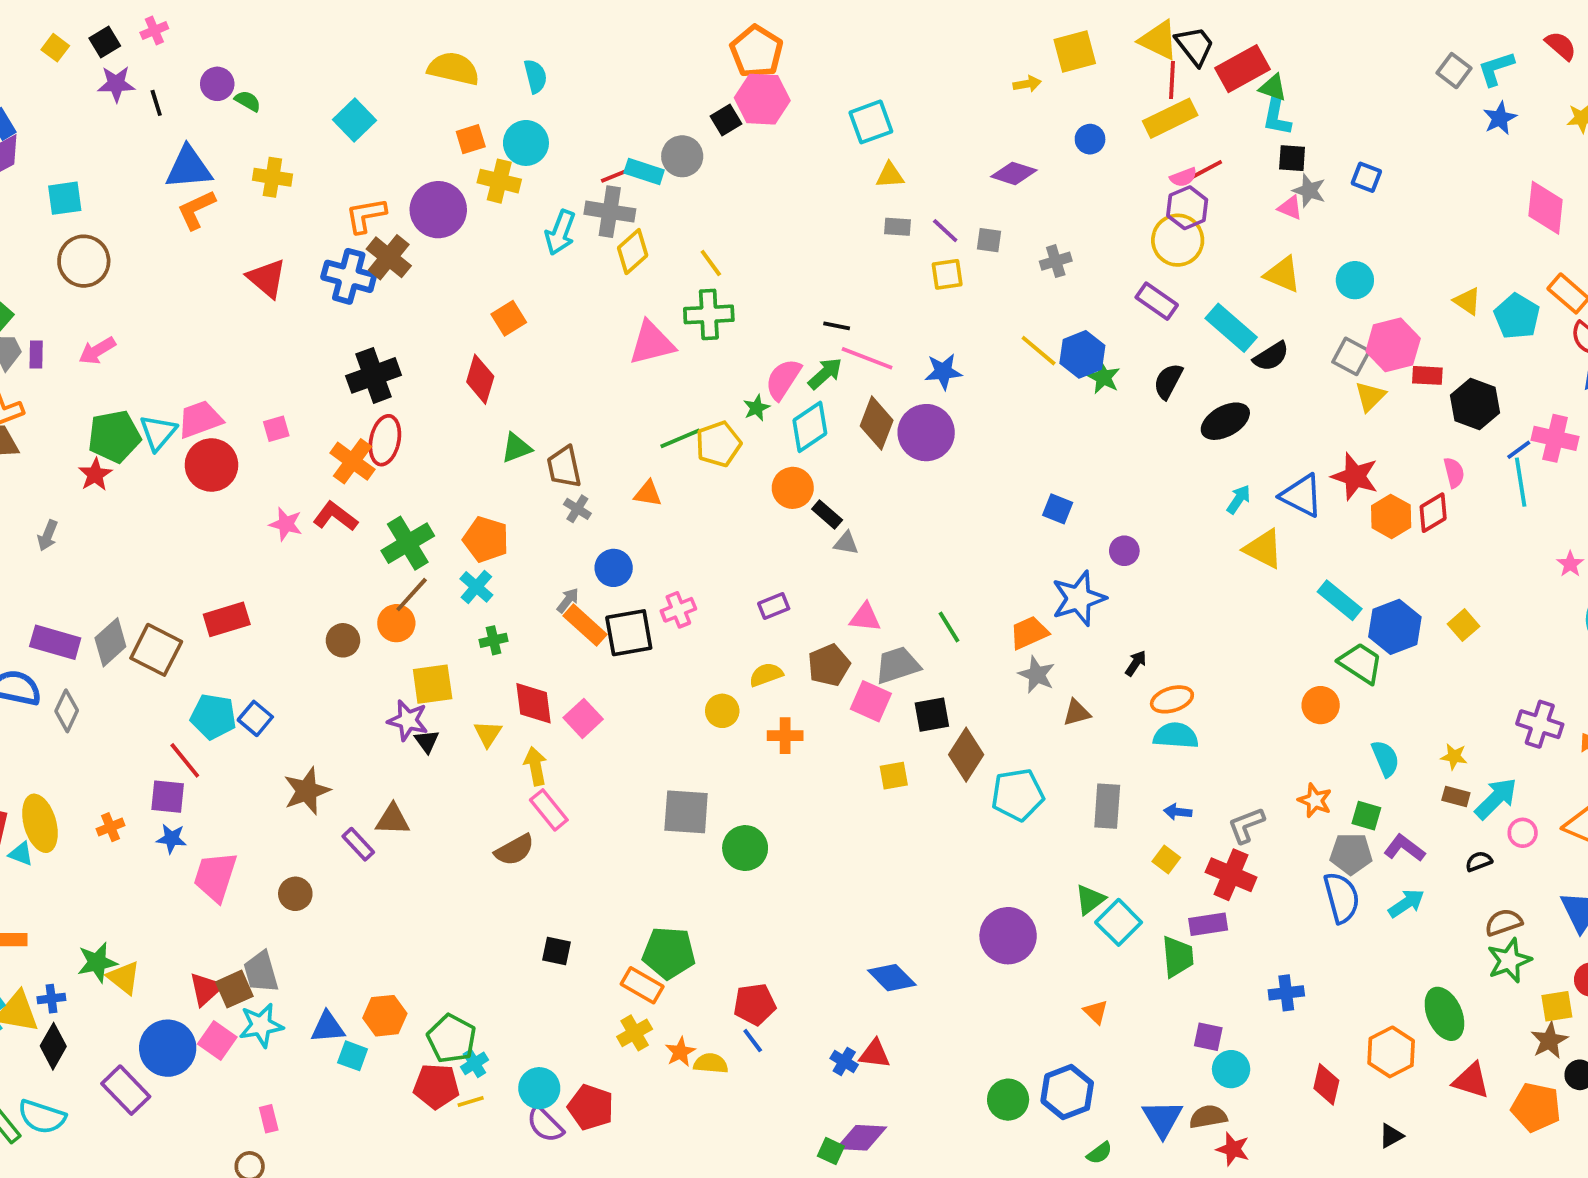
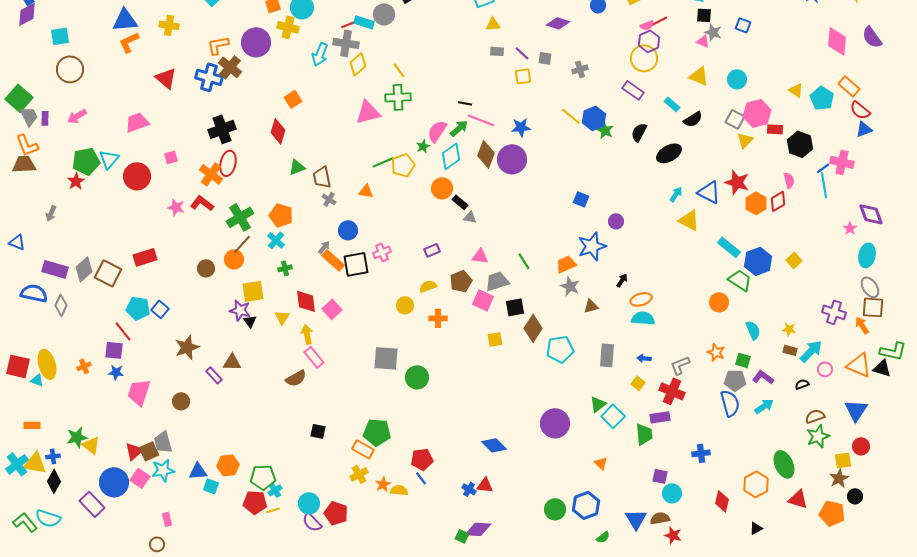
cyan rectangle: (1231, 328) -> (672, 104), size x0.6
pink trapezoid: (200, 419) -> (137, 122), moved
green pentagon: (452, 1039) -> (263, 477), turned -30

